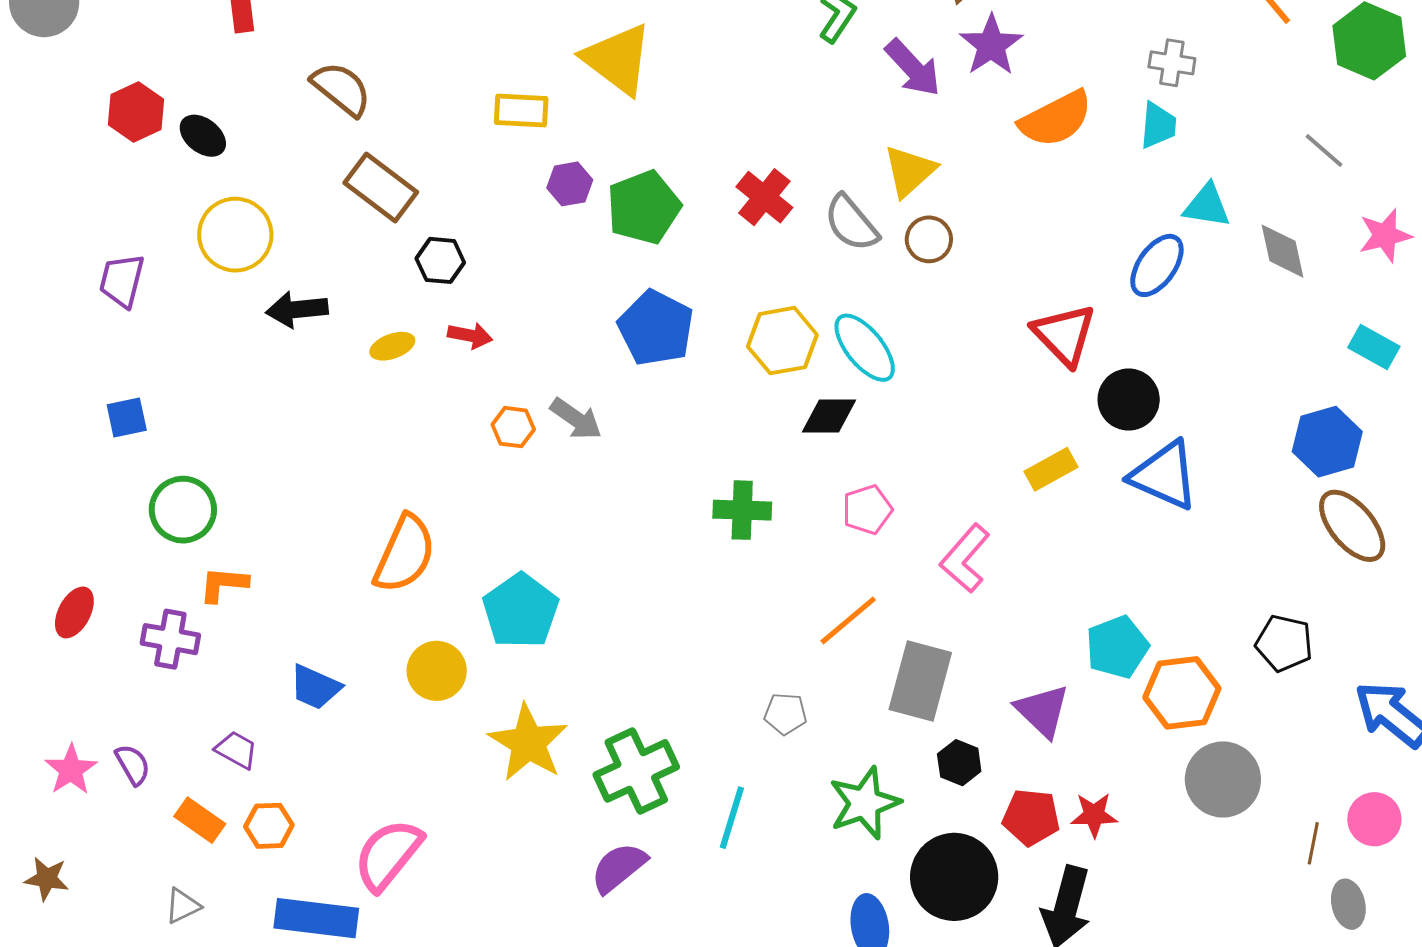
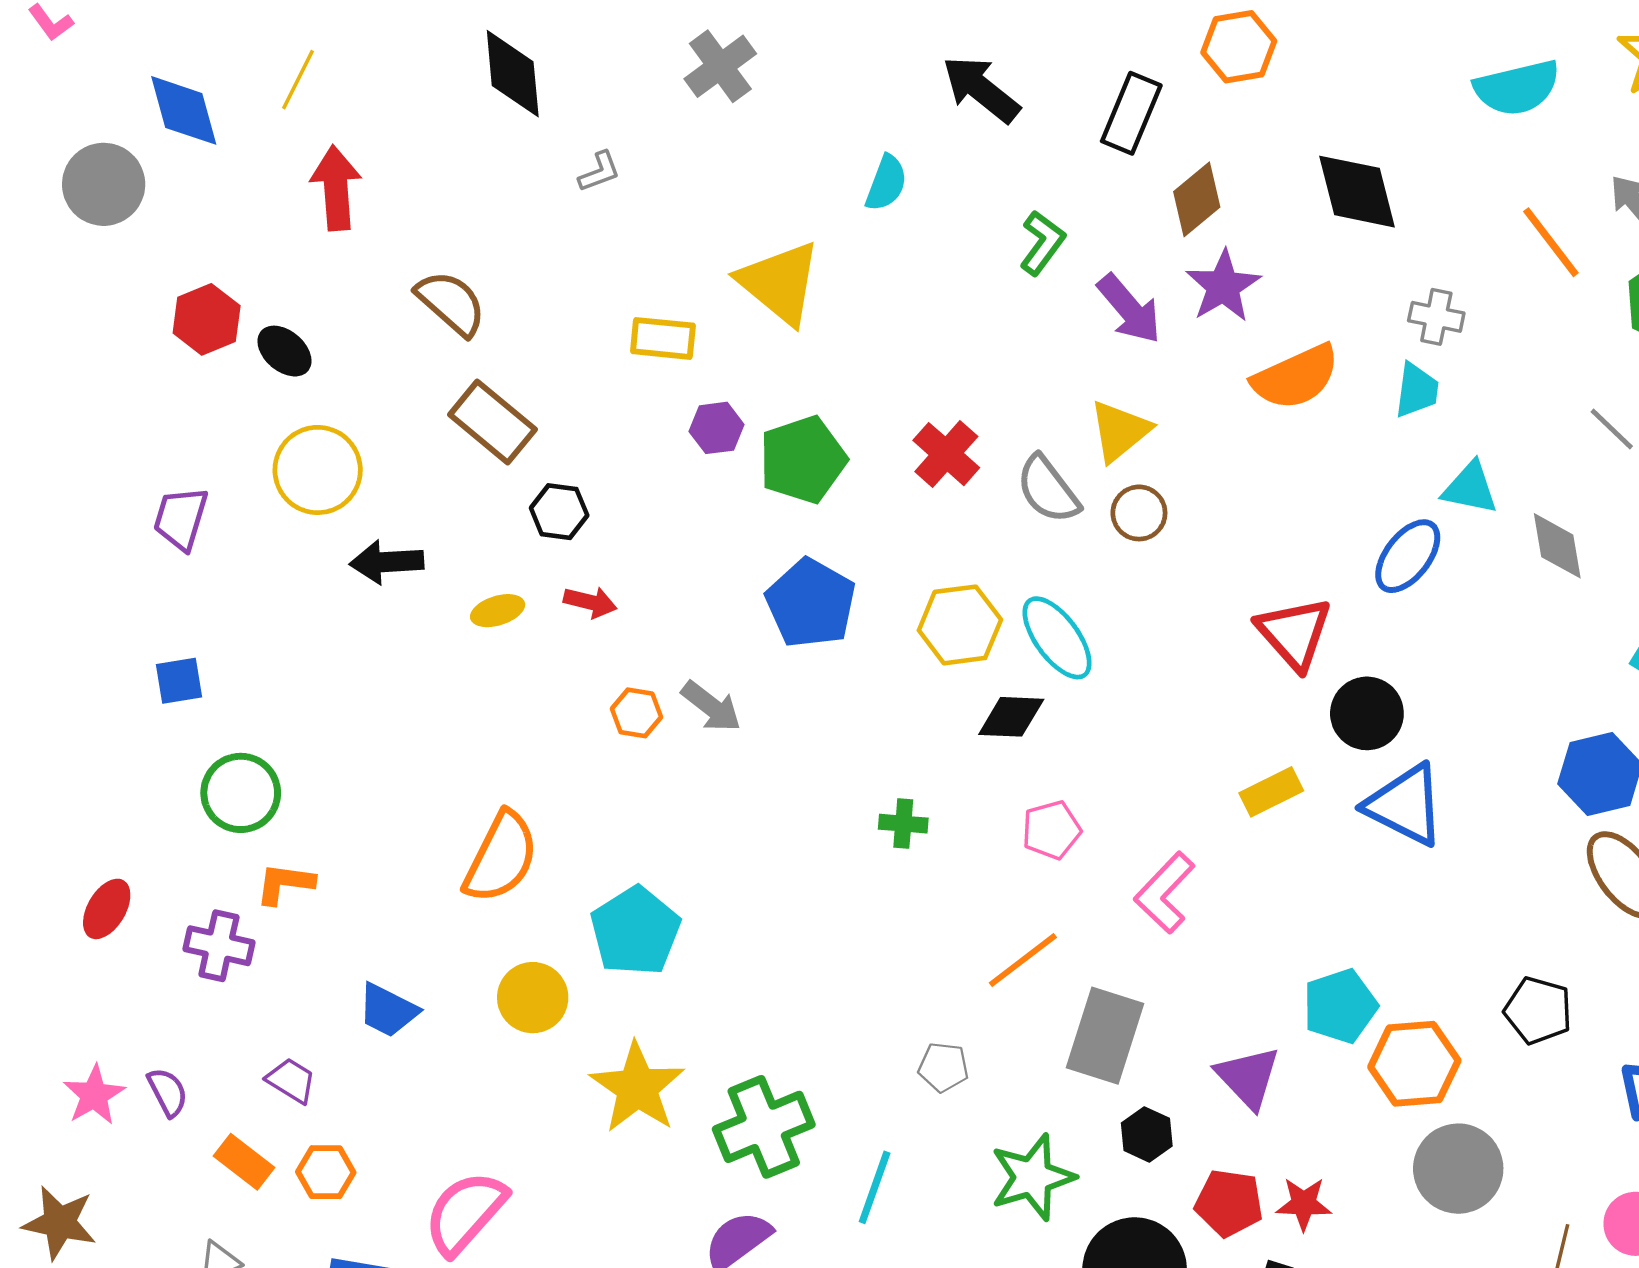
green cross: (742, 510) -> (903, 824), size x0.7
brown star: (47, 879) -> (60, 1223), size x1.4

